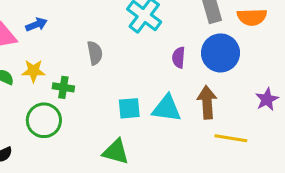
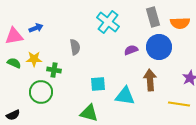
purple semicircle: (179, 57) -> (131, 50), turned 64
cyan triangle: (167, 108) -> (125, 96), moved
yellow line: (231, 138) -> (179, 104), moved

